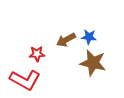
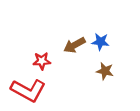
brown star: (93, 63) -> (105, 71), size x0.6

